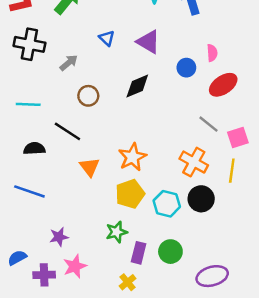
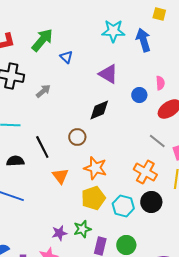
blue triangle: (107, 38) -> (66, 57), moved
brown circle: (88, 96) -> (77, 137), moved
black line: (67, 131) -> (42, 147), turned 30
orange star: (132, 157) -> (95, 168), turned -30
purple star: (59, 237) -> (59, 233), moved

